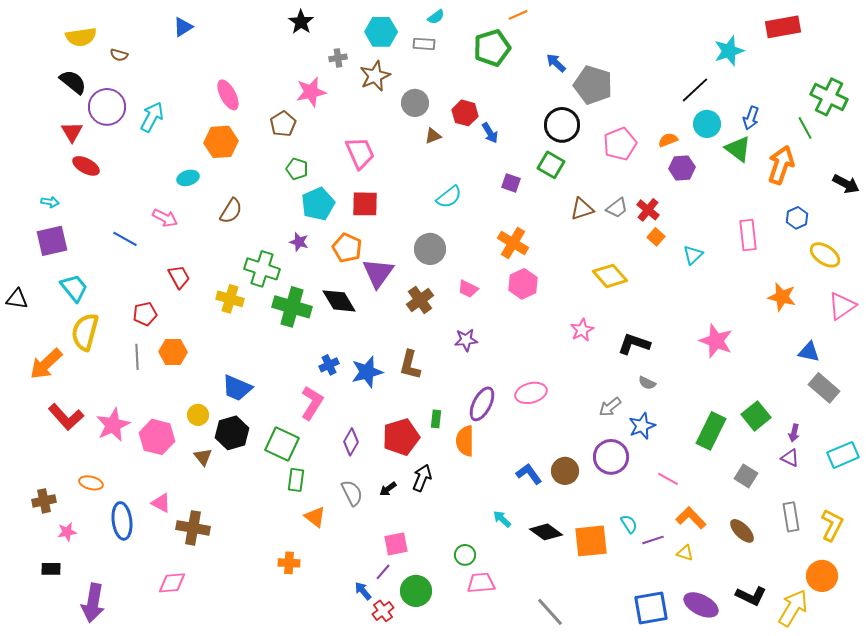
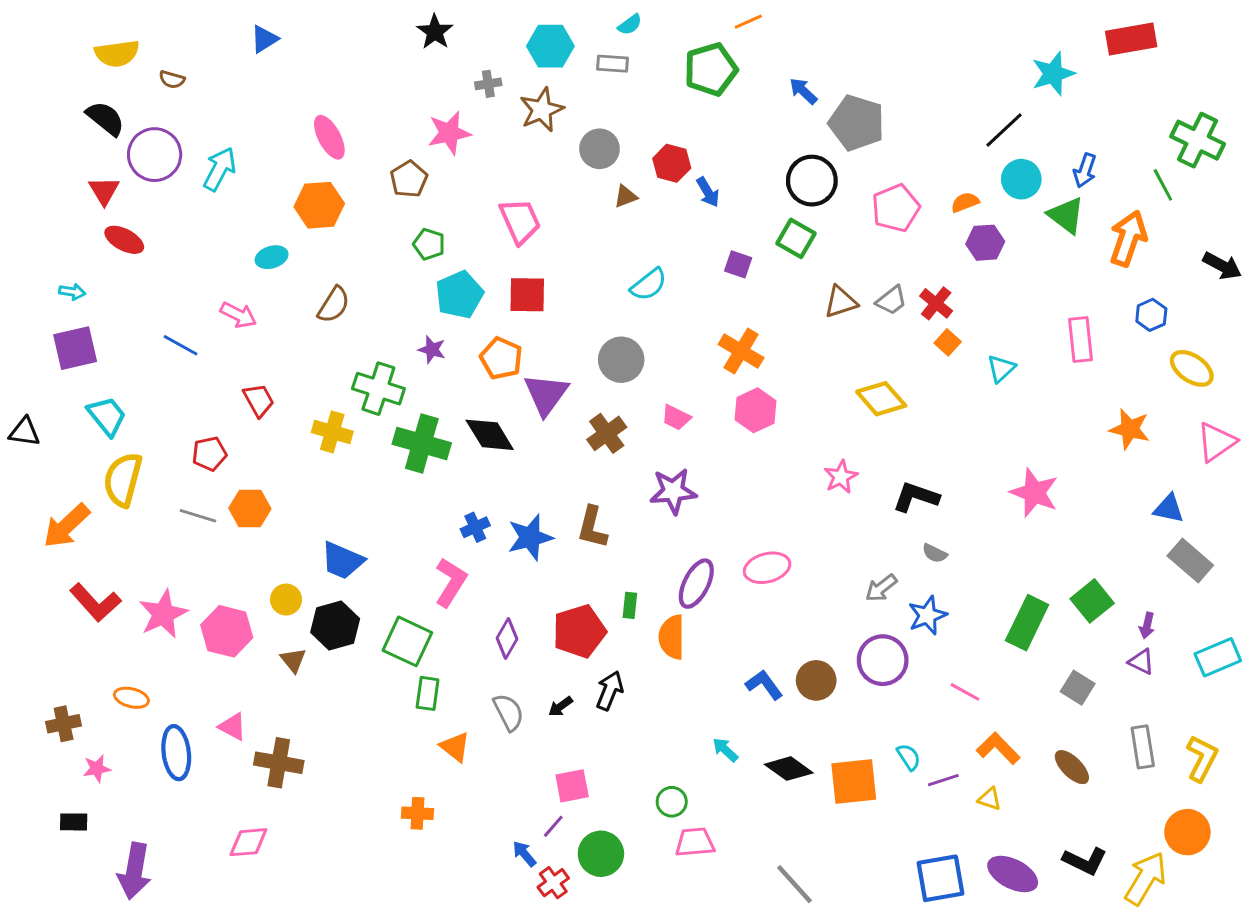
purple star: (466, 340) -> (673, 491), size x1.4
gray line: (137, 357) -> (198, 516), turned -70

